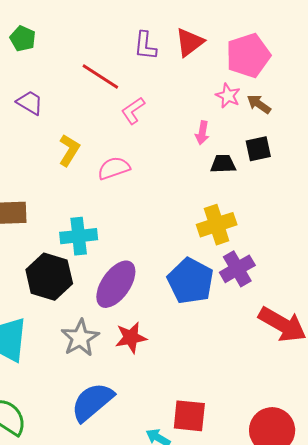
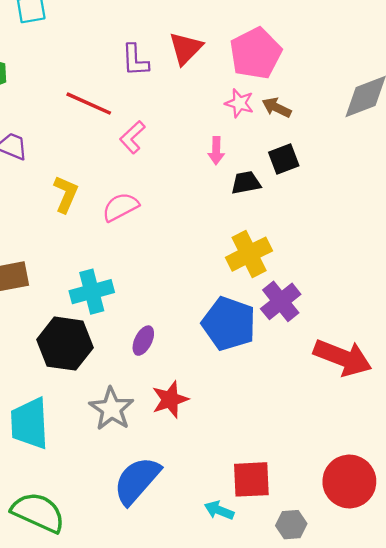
purple ellipse: (116, 284) -> (143, 341), size x0.5

